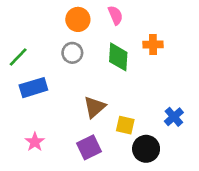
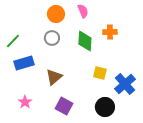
brown triangle: (95, 107) -> (54, 77), moved
blue cross: (174, 117) -> (125, 84), size x1.5
yellow square: (125, 125) -> (100, 73), moved
purple square: (89, 147) -> (64, 106), turned -36

